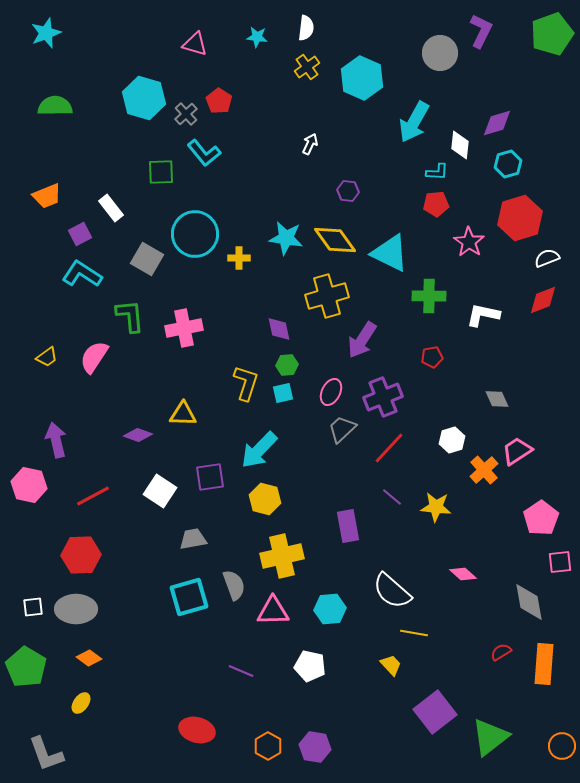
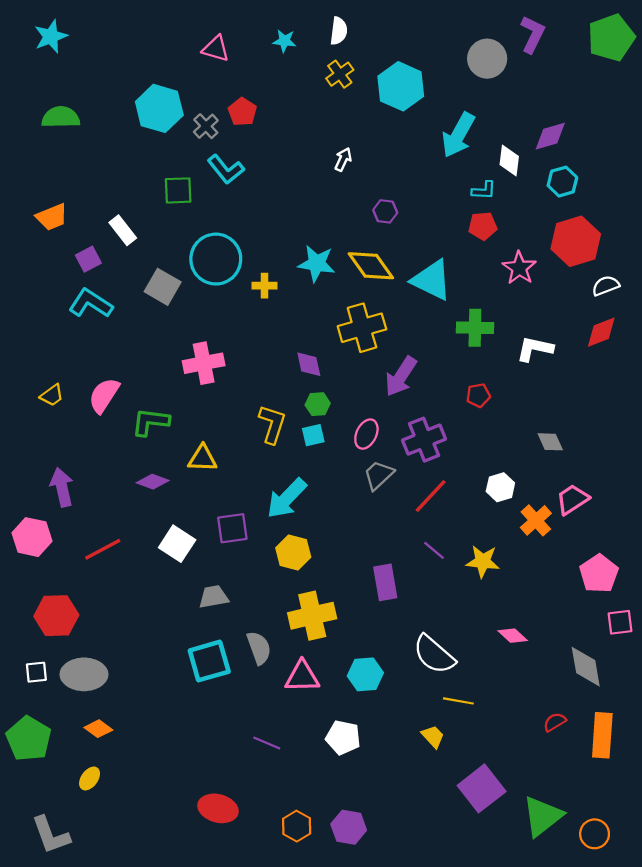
green L-shape: (130, 316) -> (150, 422), moved, turned -78
red hexagon: (81, 555) -> (56, 616), moved
orange circle: (562, 746) -> (595, 834), moved

